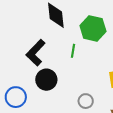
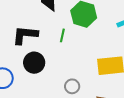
black L-shape: (36, 53) -> (25, 35), turned 48

